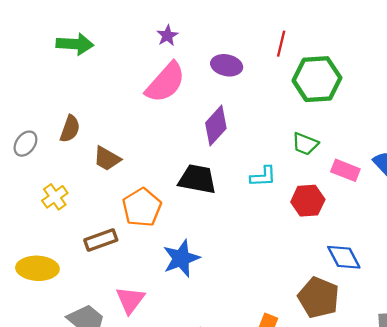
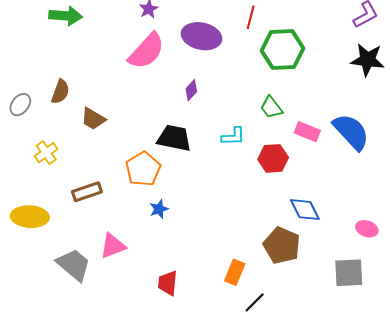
purple ellipse: (227, 65) -> (202, 36), size x1.4
purple diamond: (216, 126) -> (191, 90), size x0.6
green trapezoid: (305, 144) -> (271, 107), turned 30
orange pentagon: (142, 207) -> (143, 169), moved
blue star: (181, 258) -> (159, 209), size x0.6
pink triangle: (130, 300) -> (113, 246), turned 32

